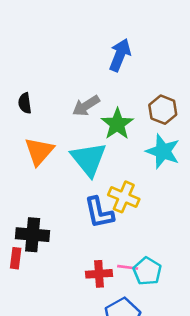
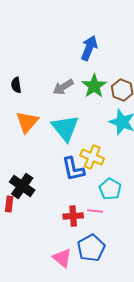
green star: (117, 124) -> (94, 86), moved
black cross: (33, 235) -> (22, 186), turned 30
cyan pentagon: (147, 271) -> (110, 189), moved

